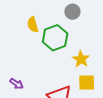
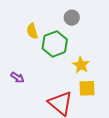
purple arrow: (17, 84) -> (17, 78), moved

